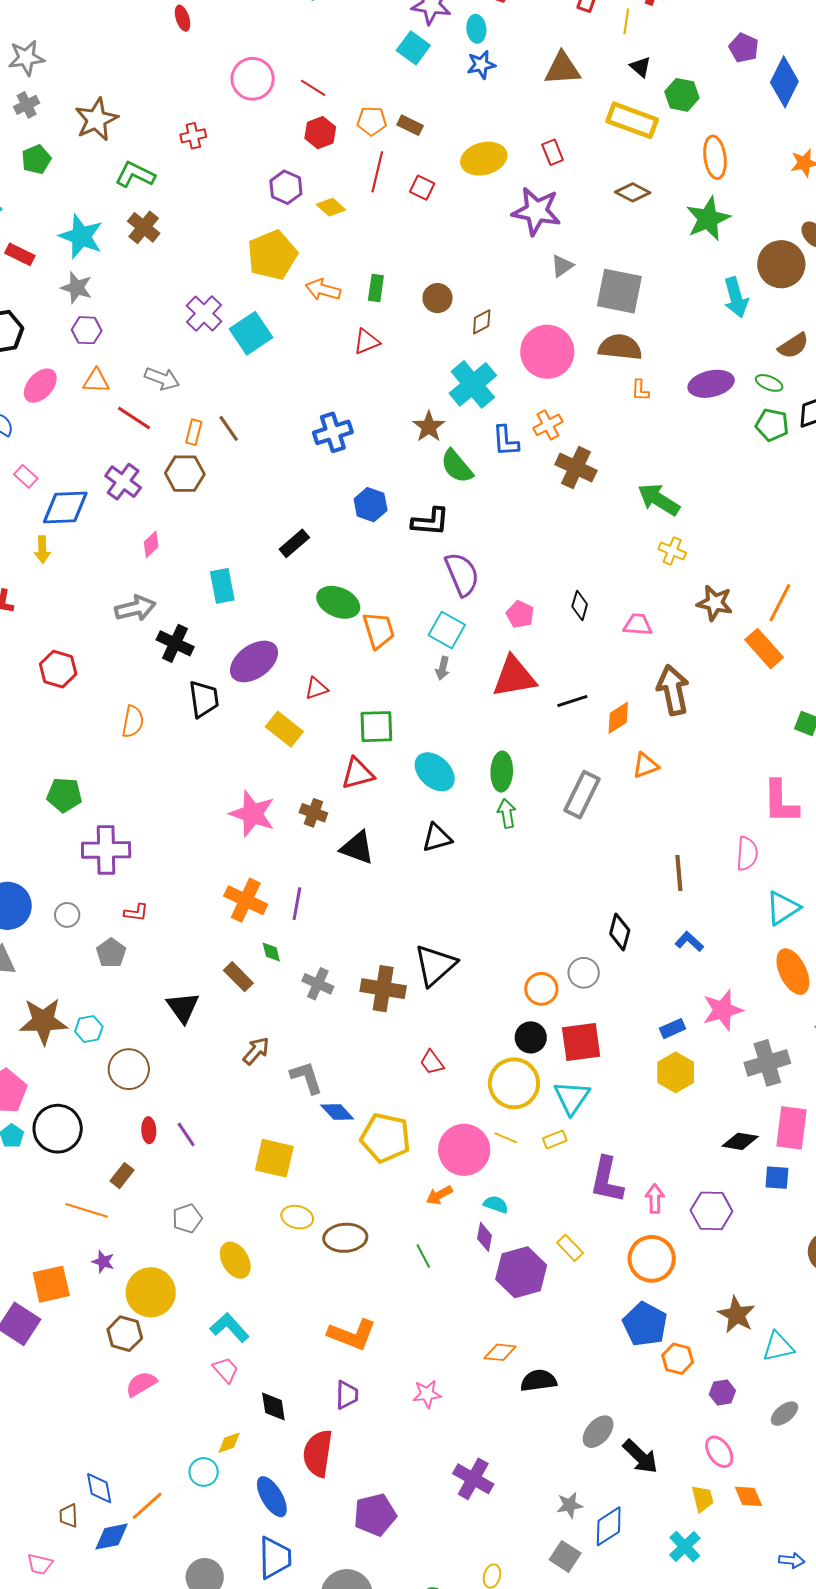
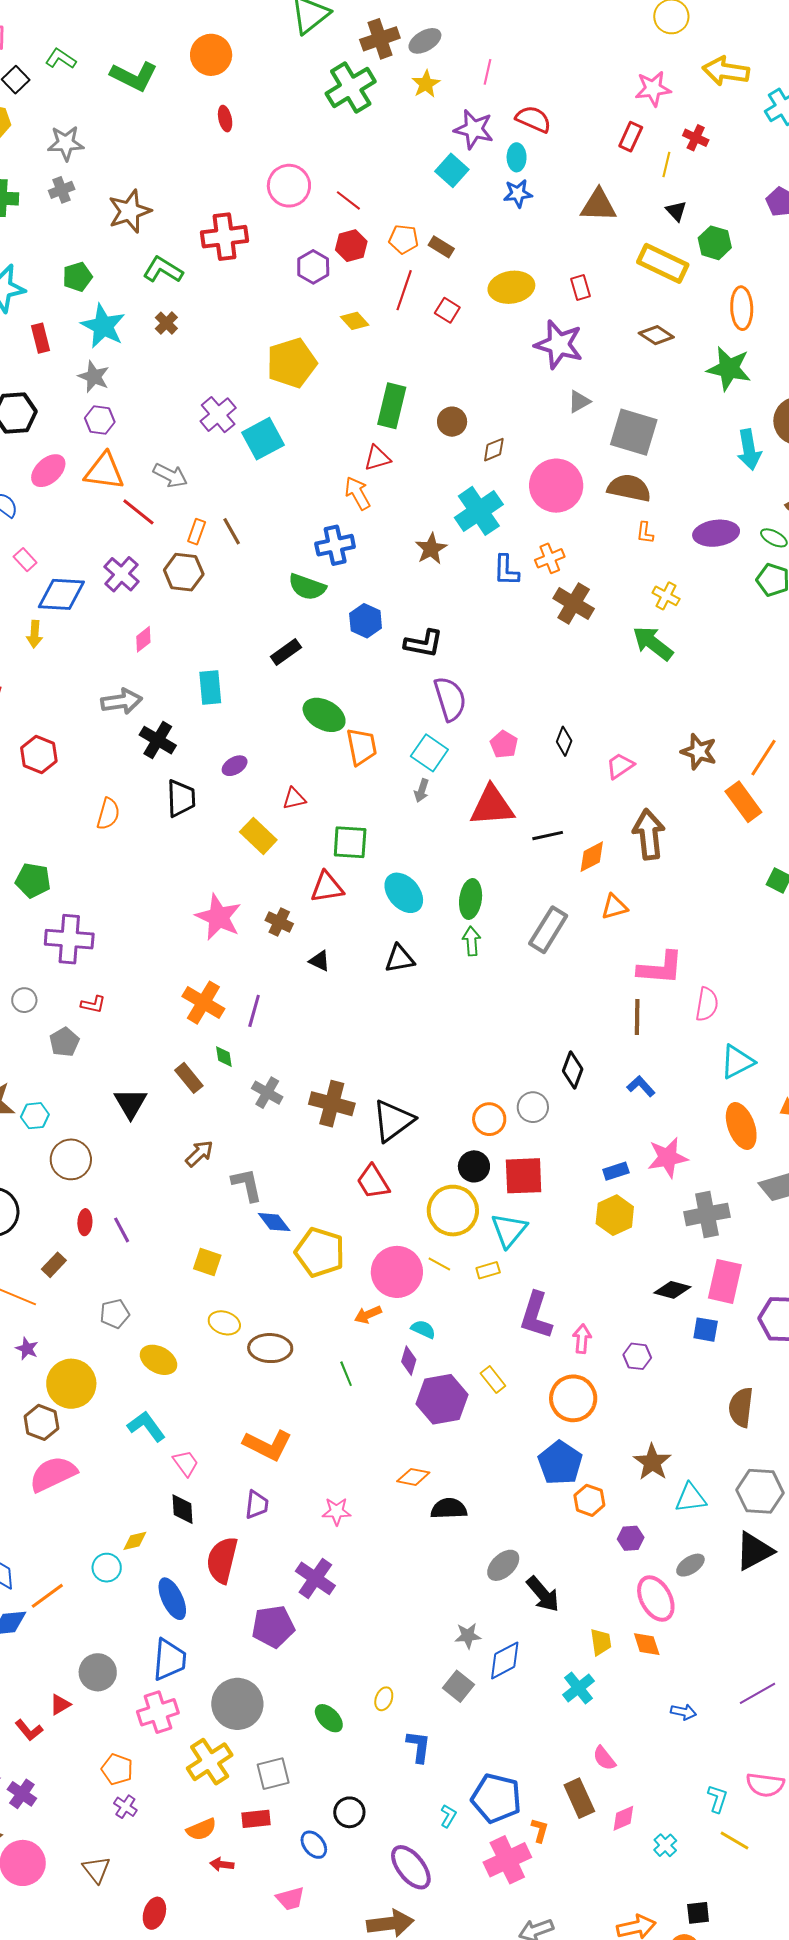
red cross: (193, 136) -> (224, 237), size x1.8
green pentagon: (36, 159) -> (77, 277), moved
purple hexagon: (286, 187) -> (313, 267), moved
green star: (708, 219) -> (729, 369), turned 30
brown cross: (144, 227) -> (166, 323), size x0.7
red rectangle: (20, 254) -> (41, 338), turned 44
green rectangle: (376, 288) -> (392, 406), size x1.6
orange arrow: (323, 290) -> (358, 493), moved, turned 40
orange triangle: (96, 381) -> (104, 471), size x1.5
green semicircle: (457, 466) -> (307, 587), moved, turned -36
yellow cross: (672, 551) -> (666, 596), moved
pink trapezoid: (638, 625) -> (620, 766), turned -44
purple ellipse: (254, 661) -> (235, 766), size x0.5
pink L-shape: (781, 802) -> (661, 968), moved, turned -90
black triangle: (357, 848) -> (319, 961), size x0.6
black triangle: (435, 965) -> (393, 1121), moved
red trapezoid: (432, 1062) -> (373, 1182), size x1.4
yellow square: (274, 1158) -> (207, 1262), size x0.7
purple hexagon: (711, 1211) -> (637, 1356), size x0.7
yellow ellipse: (235, 1260) -> (159, 1360), turned -36
pink trapezoid: (226, 1370) -> (186, 1463), moved
pink semicircle: (141, 1384) -> (53, 1474), size x1.5
pink ellipse: (719, 1452) -> (656, 1598), moved, size x1.4
purple cross: (473, 1479) -> (315, 1578), moved

